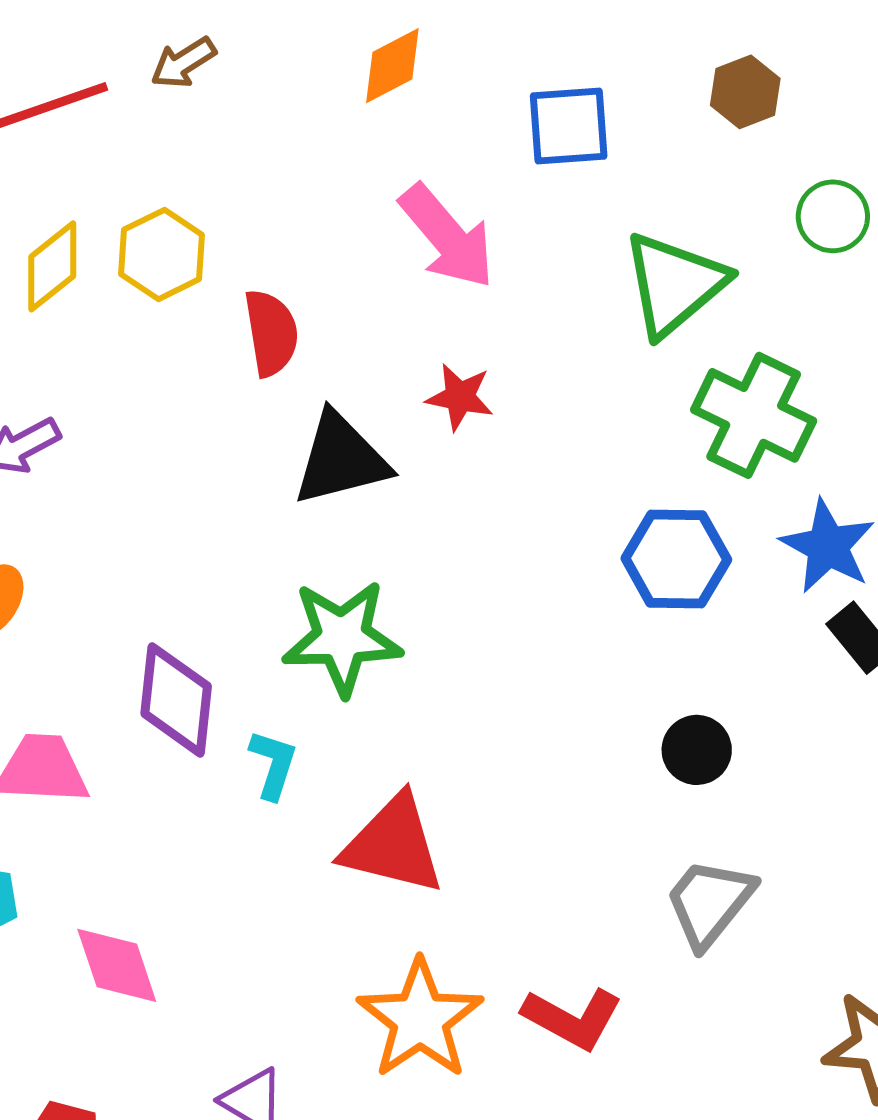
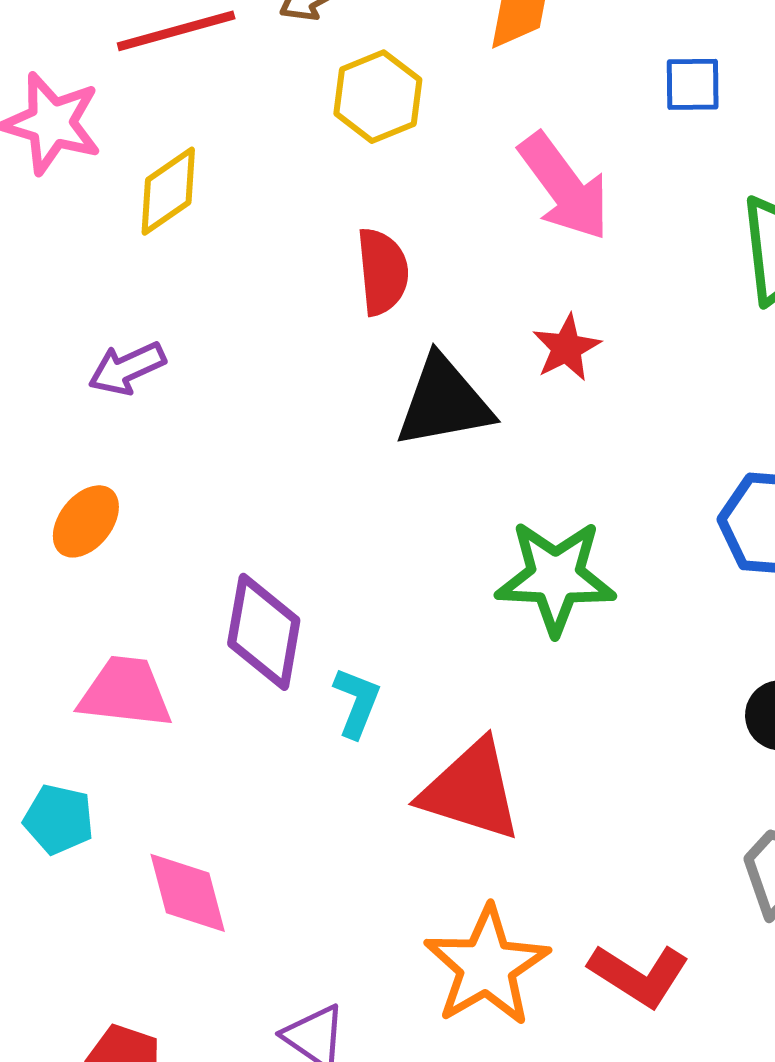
blue square: (569, 126) -> (693, 84), size x0.7
yellow hexagon: (162, 254) -> (378, 97), moved
red star: (460, 397) -> (566, 348), turned 30
green star: (342, 638) -> (555, 577), moved

